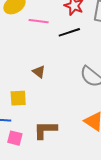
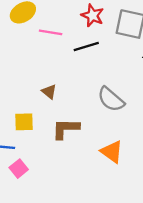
brown L-shape: (45, 130) -> (66, 129), moved
pink square: (15, 138) -> (19, 169), turned 35

